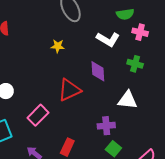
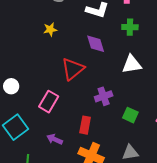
purple cross: (106, 126) -> (104, 96), moved

